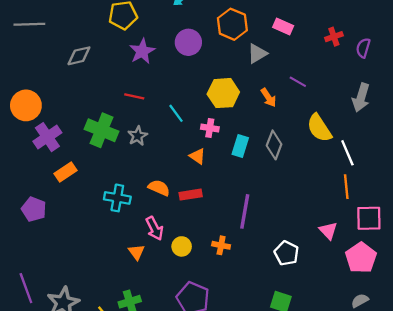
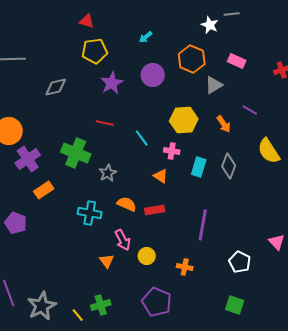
gray star: (138, 136) -> (108, 173), moved
orange cross: (221, 245) -> (185, 267), moved

